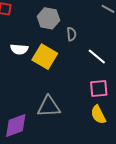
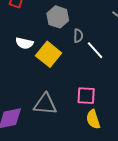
white line: (97, 57) -> (95, 50), moved
pink square: (99, 89) -> (86, 96), moved

